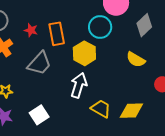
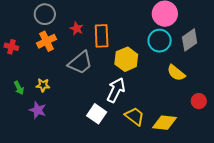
cyan circle: (100, 27) -> (160, 41), moved
white square: (39, 115) -> (97, 114), moved, turned -30

